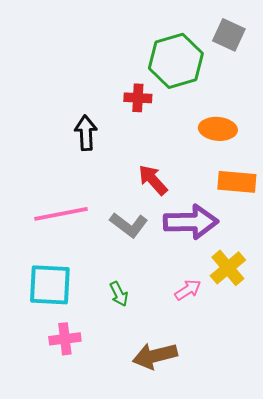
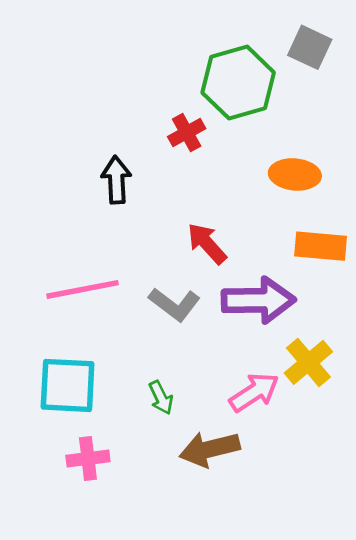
red cross: (138, 98) -> (187, 133), turned -32
pink arrow: (188, 290) -> (254, 392), size x1.4
brown arrow: (155, 356) -> (210, 449), moved

